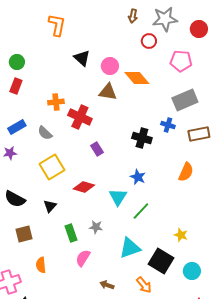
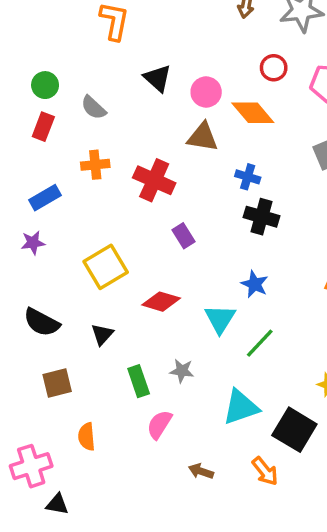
red circle: (149, 41) -> (274, 68), moved
orange cross: (56, 102) -> (95, 165), moved
blue cross: (168, 125) -> (248, 177), moved
gray semicircle: (45, 133) -> (94, 108), moved

